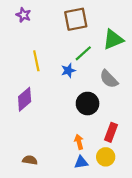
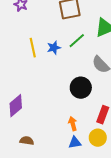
blue star: (68, 70) -> (54, 48), moved
purple diamond: (25, 99) -> (16, 106), moved

